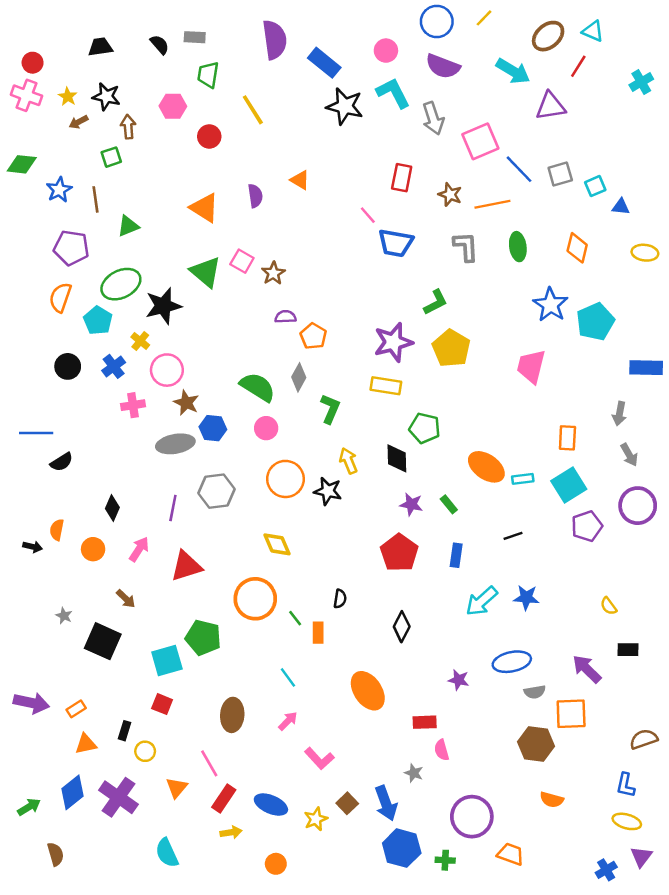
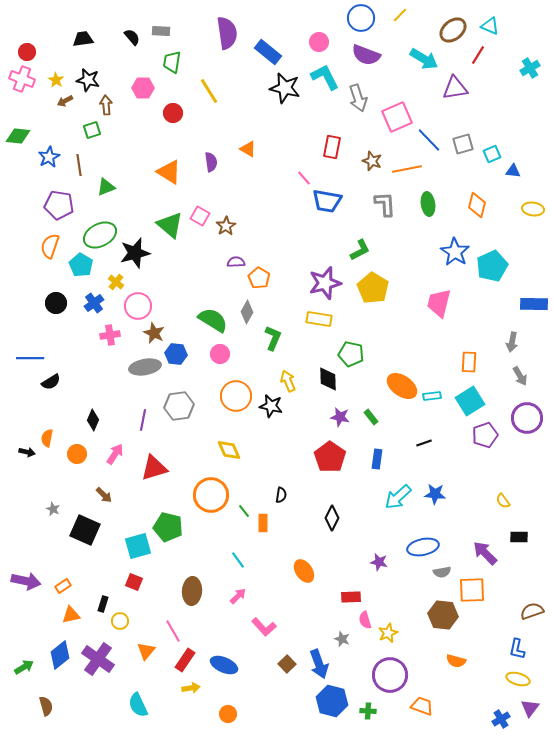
orange ellipse: (368, 691) -> (304, 571), size x0.7
yellow star: (316, 819) -> (388, 633), moved

